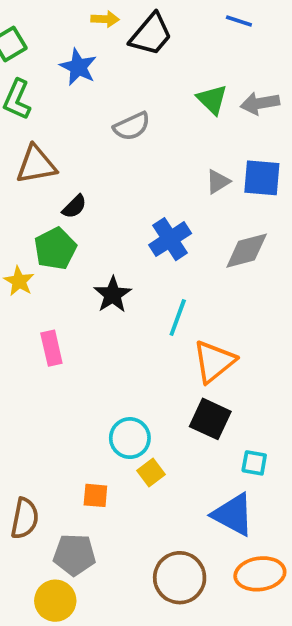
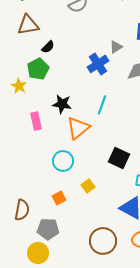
gray triangle: (218, 182) -> (116, 47), moved
black star: (113, 295) -> (62, 104), moved, turned -30
orange triangle: (214, 362) -> (78, 128), moved
cyan circle: (130, 438) -> (63, 161), moved
orange square: (95, 495) -> (59, 198), turned -32

